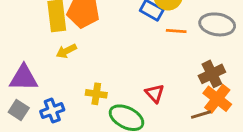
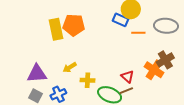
yellow arrow: (66, 51) -> (70, 67), moved
orange cross: (217, 99) -> (154, 70), moved
brown line: (201, 115) -> (126, 91), moved

